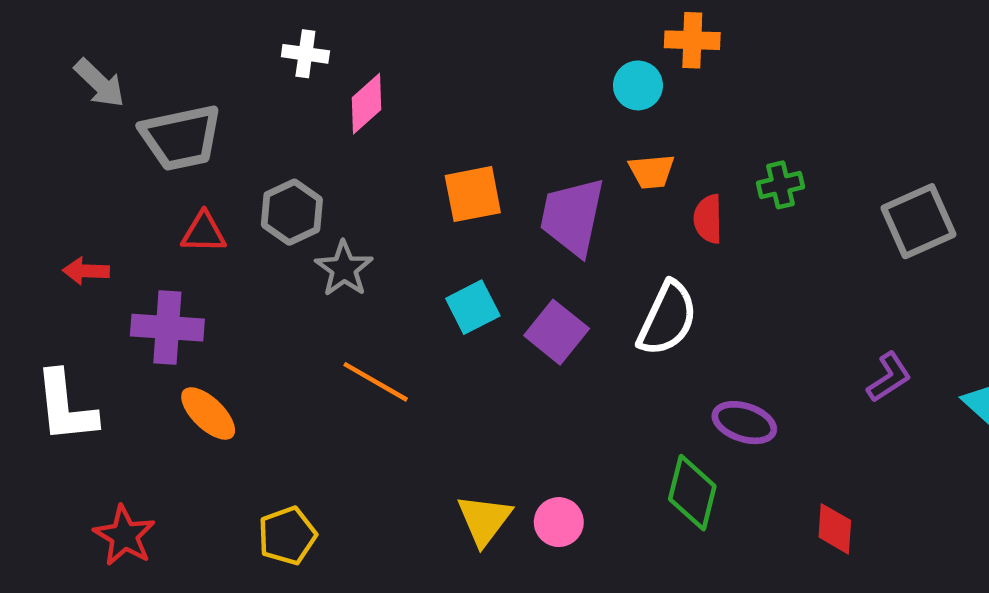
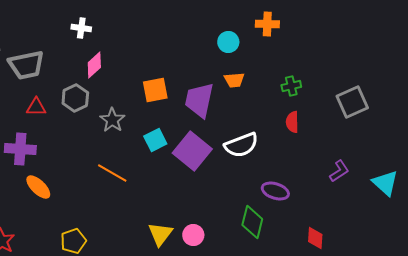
orange cross: (692, 40) -> (267, 24), moved
pink diamond: (366, 104) -> (94, 65), moved
red semicircle: (708, 219) -> (292, 122), moved
gray star: (344, 269) -> (112, 120), moved
white semicircle: (667, 318) -> (241, 145), turned 44
purple square: (557, 332) -> (192, 151), size x1.4

